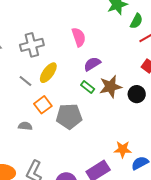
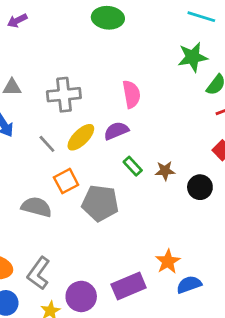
purple semicircle: (92, 64) -> (116, 131), moved
brown star: (111, 87) -> (165, 171), size x0.6
gray semicircle: (25, 126) -> (37, 207), size x1.5
orange star: (123, 149) -> (168, 261), turned 30

